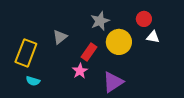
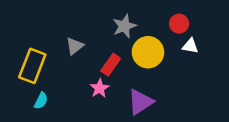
cyan semicircle: (33, 81) -> (41, 101), turned -80

